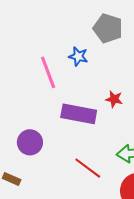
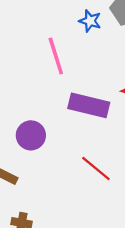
blue star: (78, 56) -> (90, 21), moved

